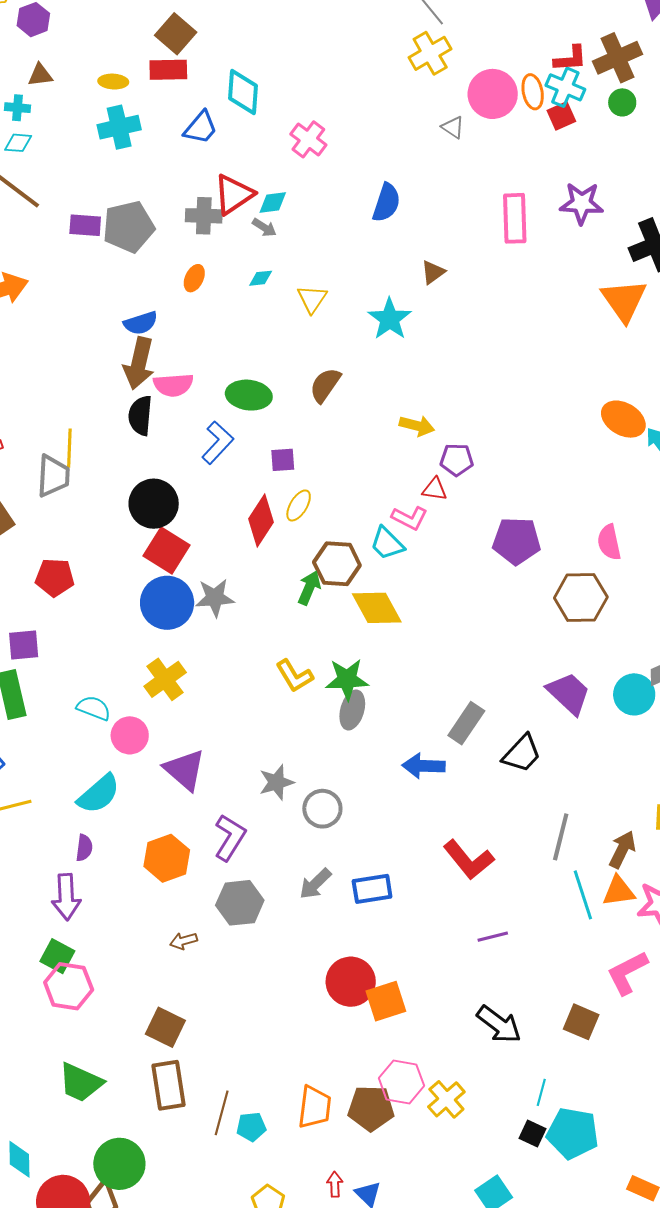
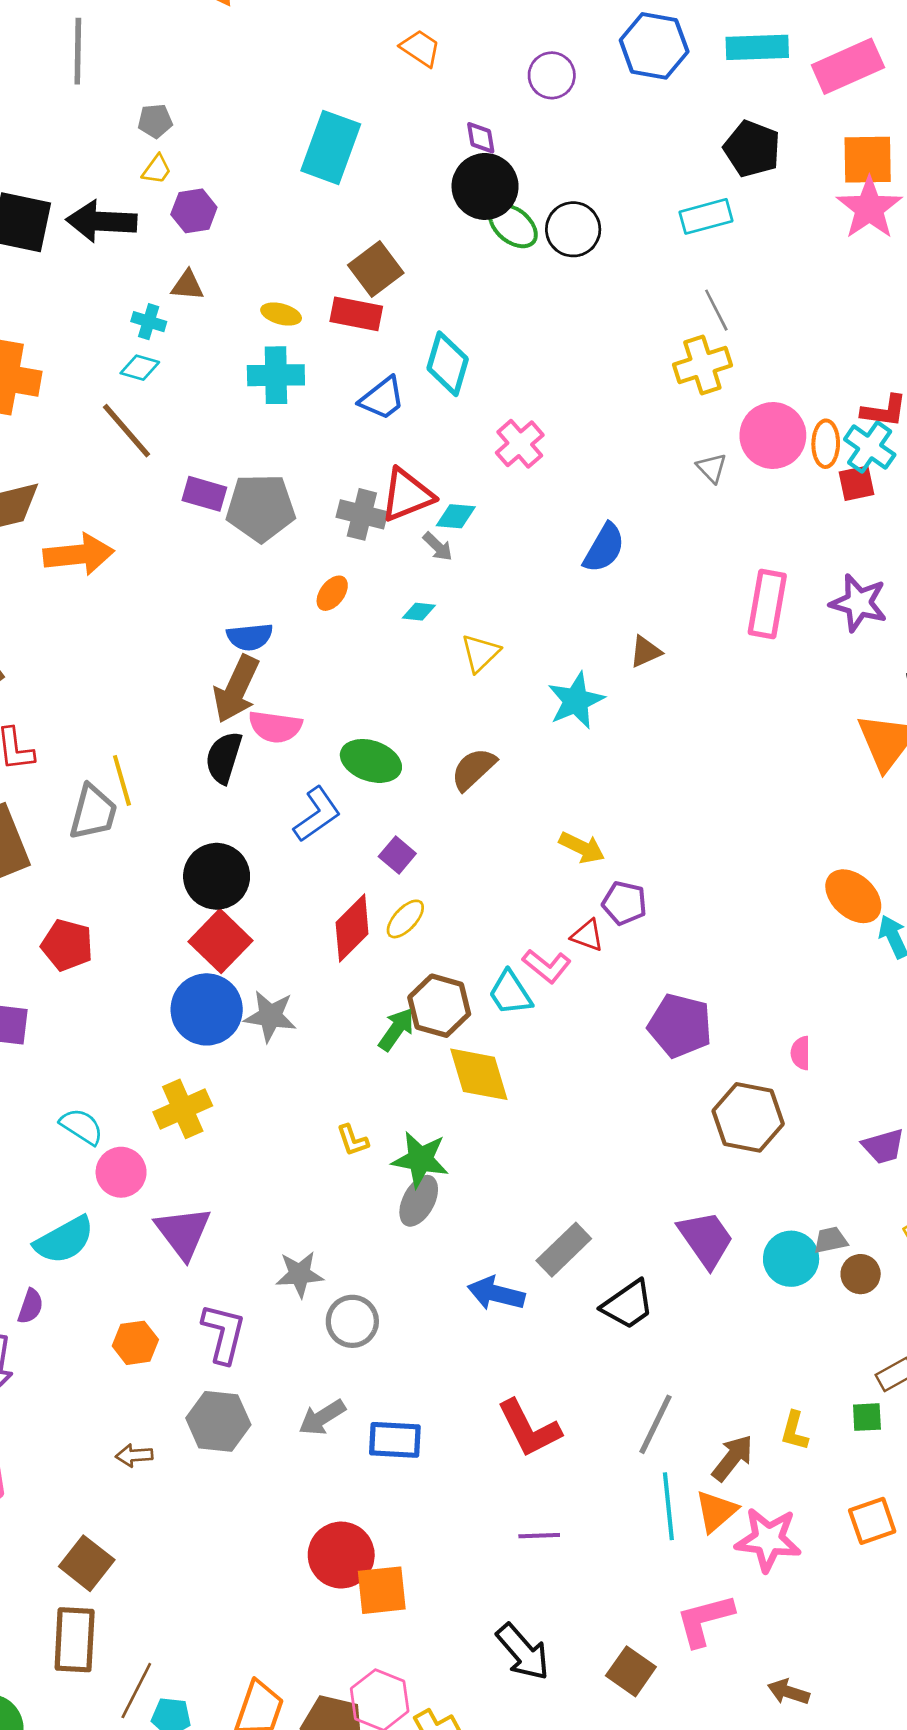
yellow line: (69, 448) -> (122, 780), turned -30
purple square: (283, 460) -> (397, 855), turned 32
pink semicircle: (609, 542) -> (801, 1053), size x0.7
yellow L-shape: (294, 676) -> (353, 1140), size x0.7
purple L-shape: (230, 837) -> (224, 1333), turned -30
orange hexagon: (167, 858) -> (135, 1343), size x0.7
orange triangle: (619, 891) -> (716, 1511), turned -45

